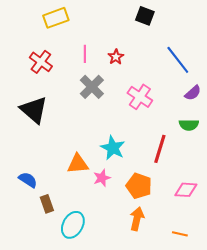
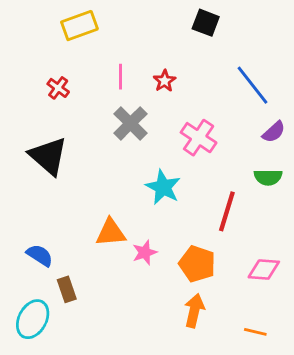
red cross: (41, 62) -> (58, 88), size x0.7
cyan star: (113, 148) -> (163, 187), moved
cyan ellipse: (73, 225) -> (33, 319), moved

